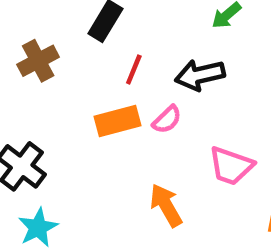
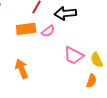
orange arrow: (166, 205) -> (22, 69), moved

